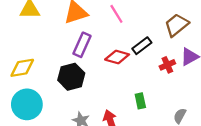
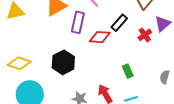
purple rectangle: (82, 45) -> (78, 22), moved
yellow diamond: (22, 68) -> (19, 63), turned 40

